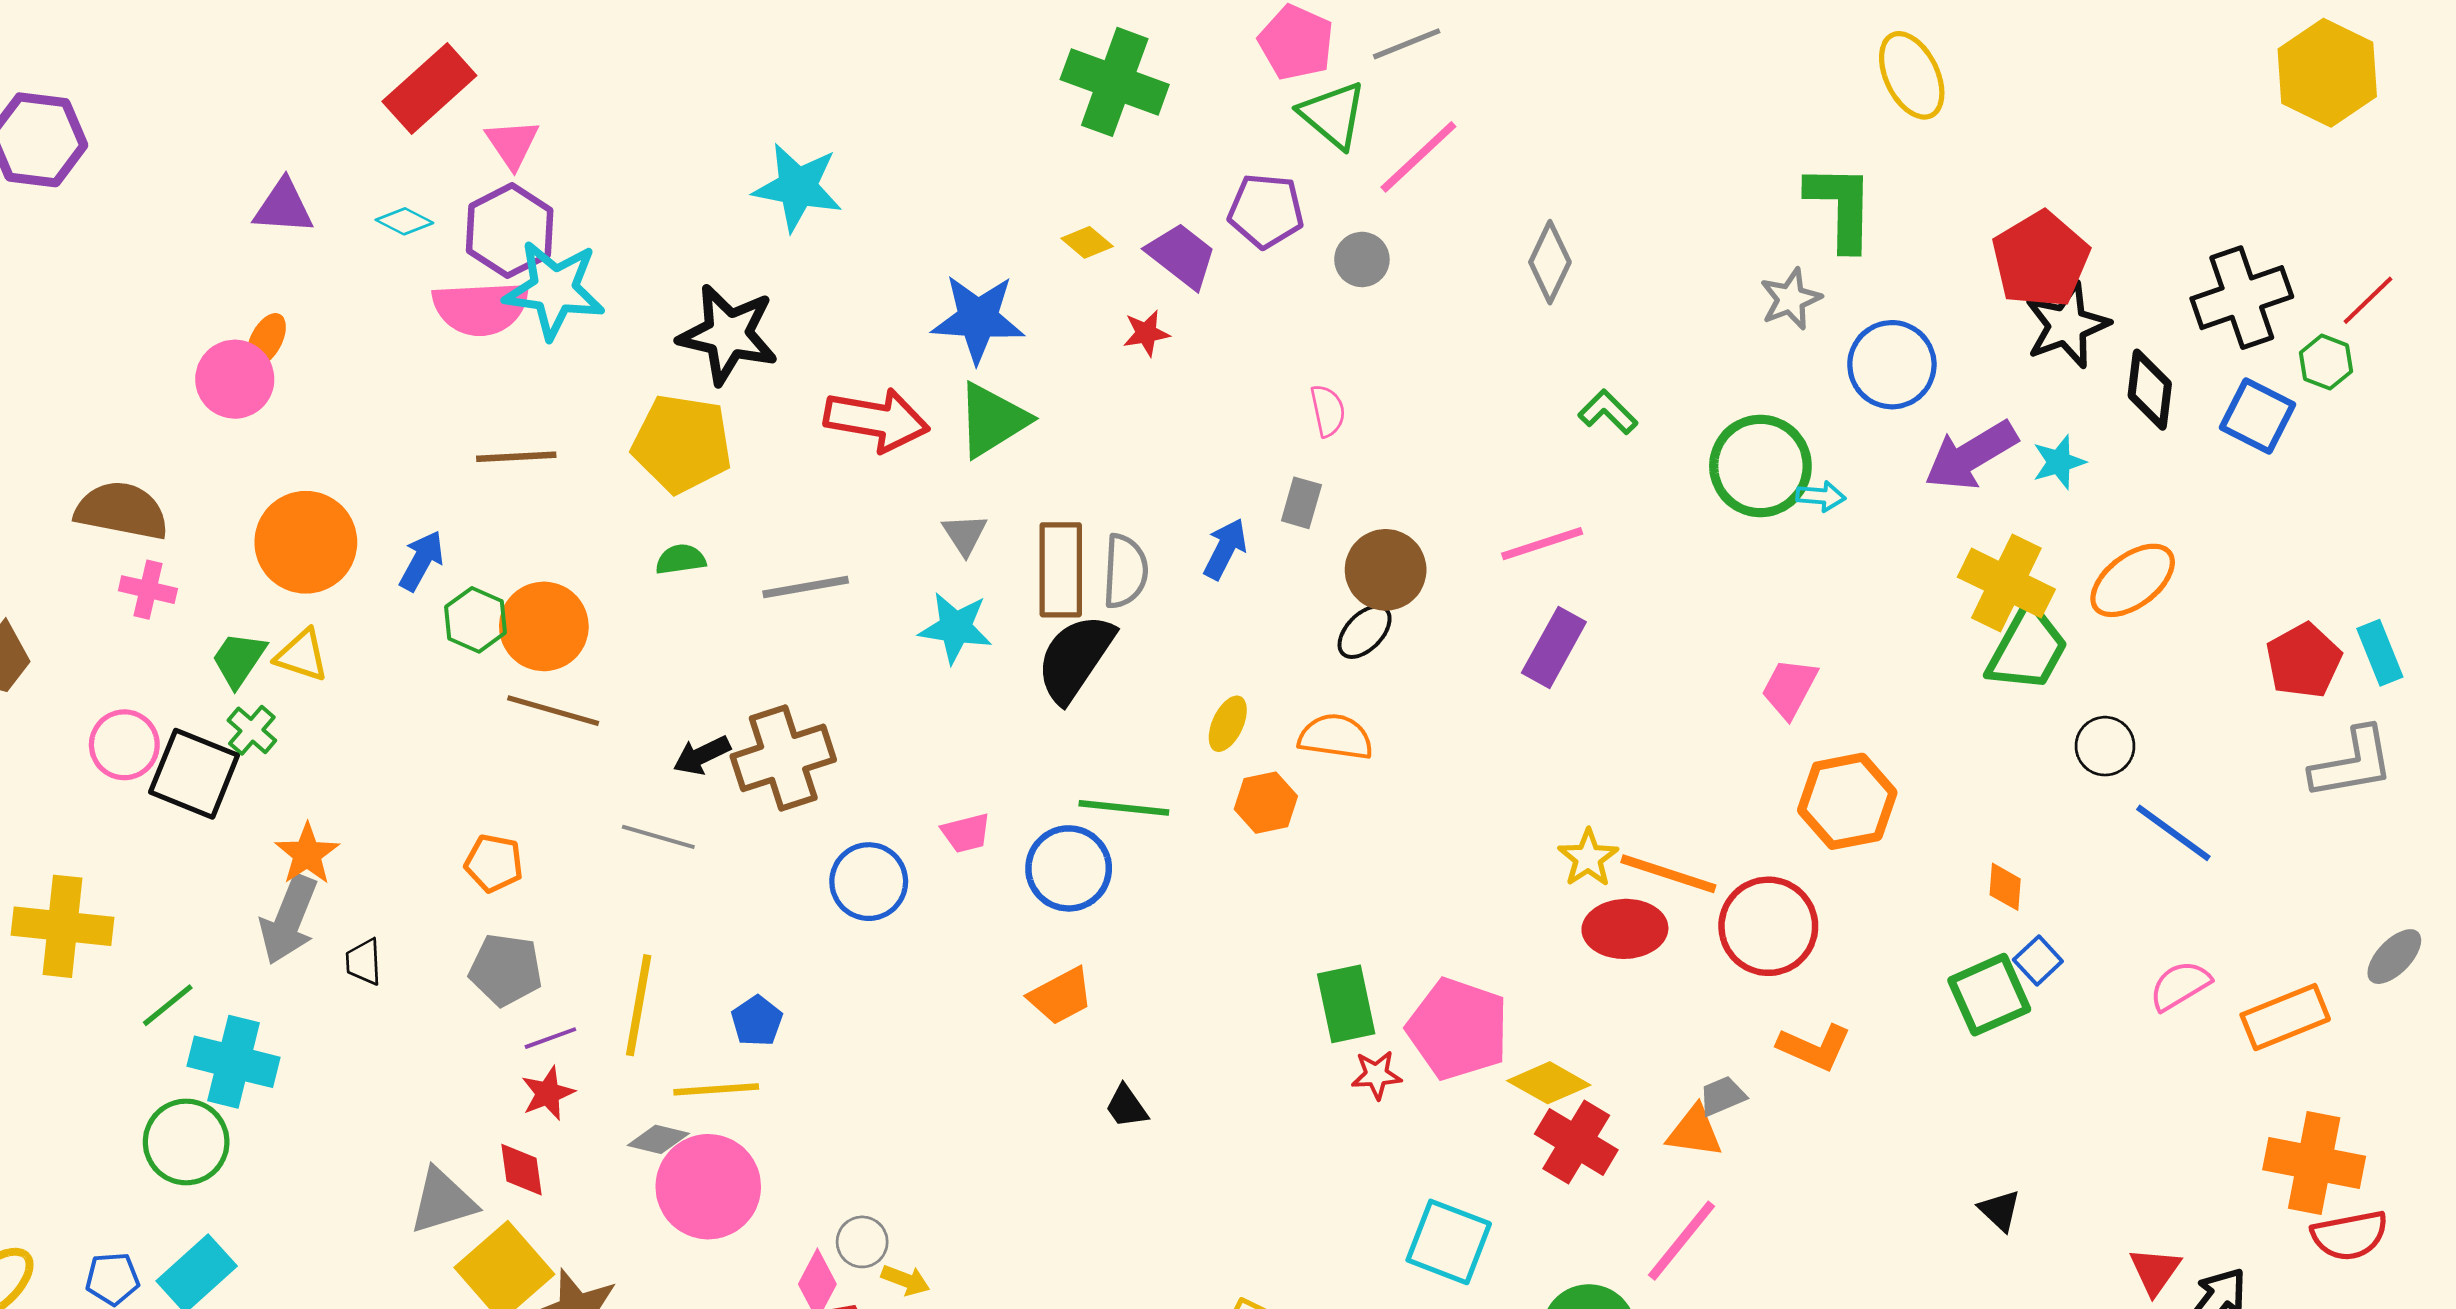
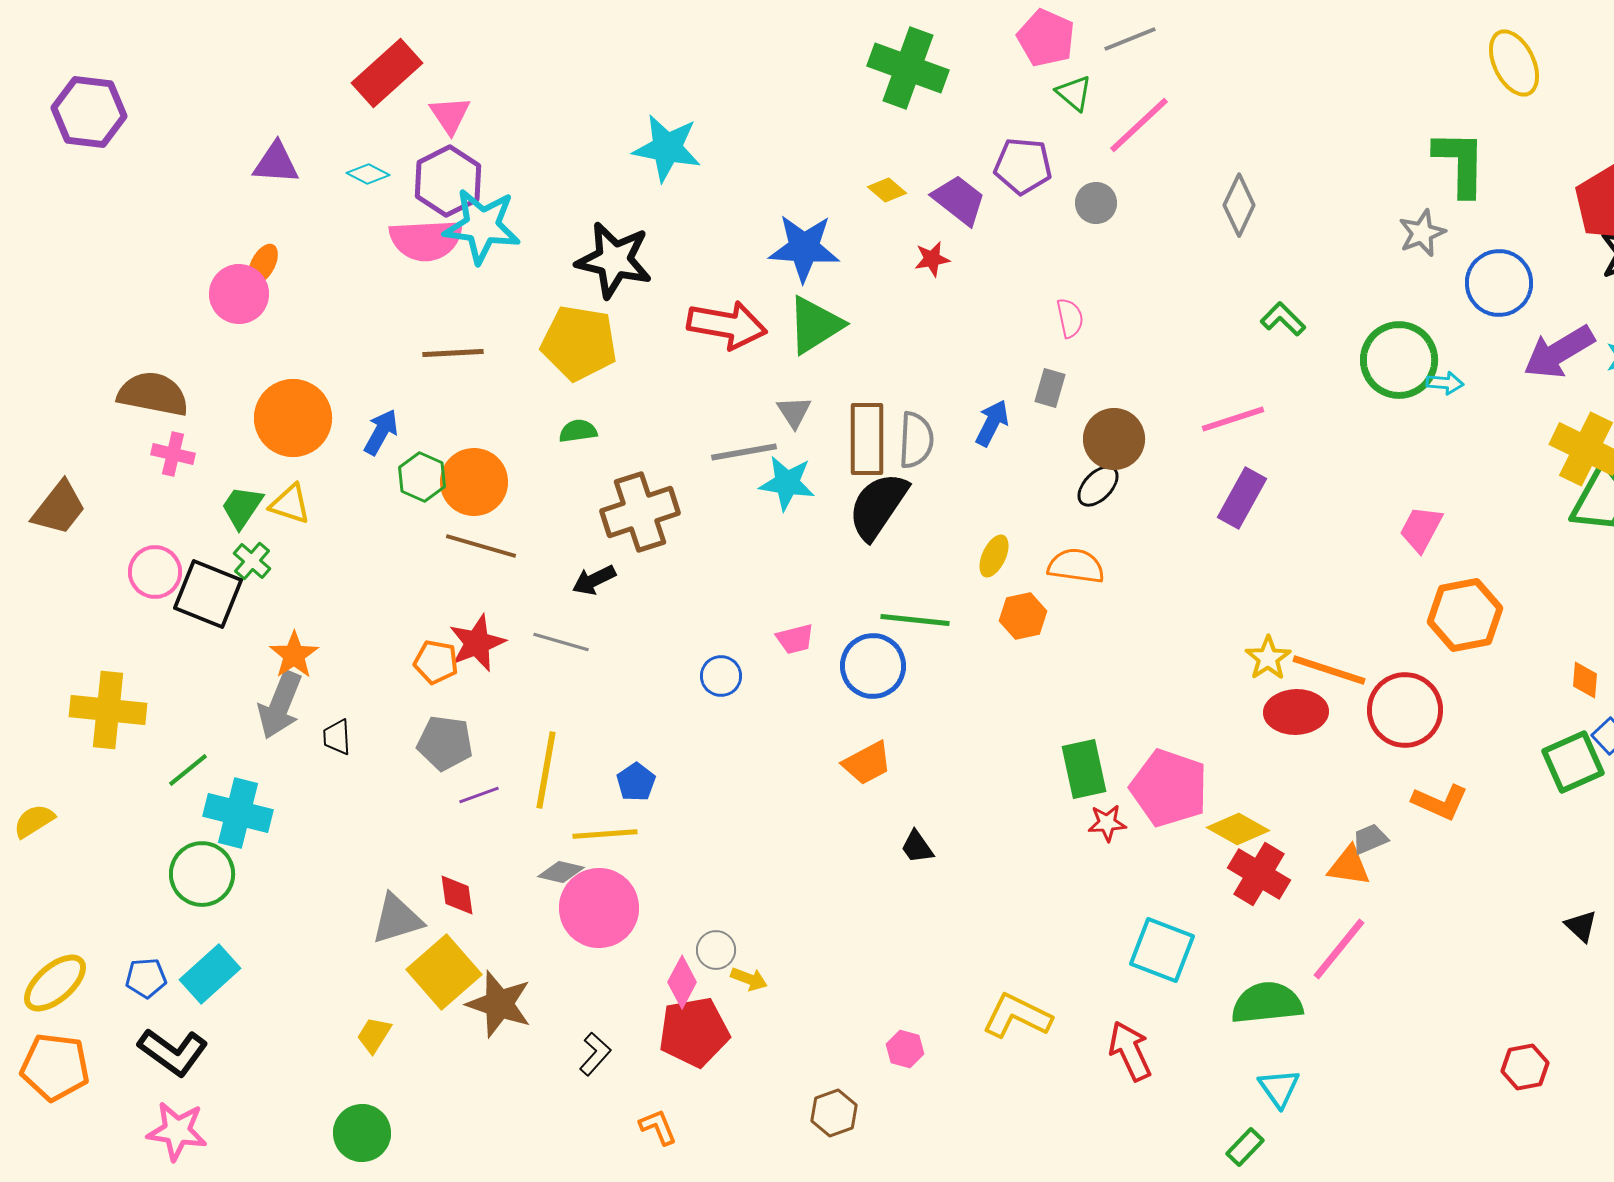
green triangle: (1333, 115) -> (1074, 93), size x0.7
gray line: (806, 587) -> (744, 452), moved
brown cross: (783, 758) -> (640, 512), moved
blue circle: (869, 882) -> (721, 676), size x0.7
red star: (548, 1093) -> (477, 643), moved, size x1.4

